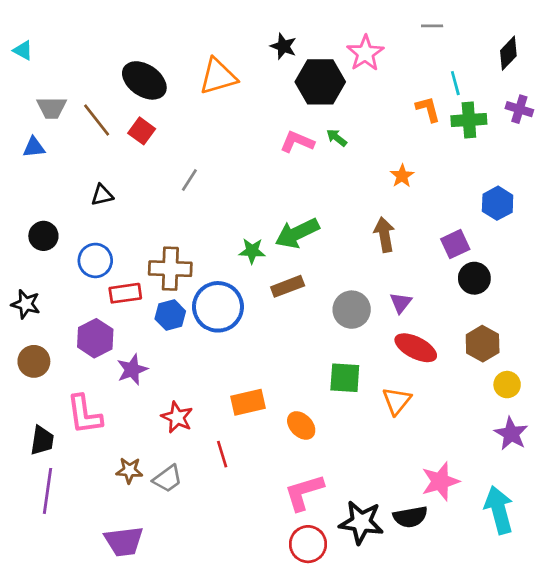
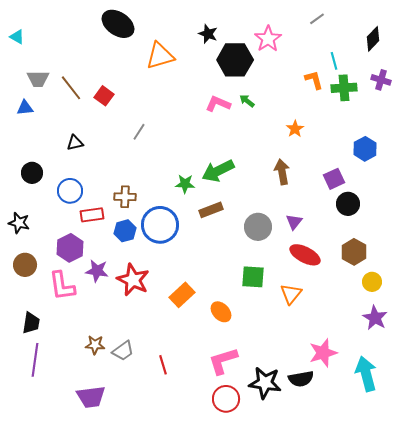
gray line: (432, 26) -> (317, 19), turned -35
black ellipse: (144, 80) -> (118, 24), moved
brown cross: (170, 269) -> (125, 197), size x0.7
purple star: (132, 370) -> (97, 271), turned 30
orange rectangle: (248, 402) -> (182, 295), turned -30
pink L-shape: (84, 415) -> (62, 286), moved
red star: (177, 417) -> (133, 280), moved, size x1.4
red line: (222, 454) -> (163, 365), moved

